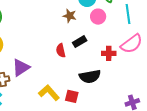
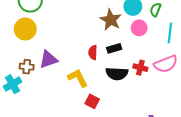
brown star: (70, 16) -> (111, 20), size x1.5
black semicircle: (90, 76) -> (117, 74), moved
yellow L-shape: (49, 93) -> (78, 78), moved

